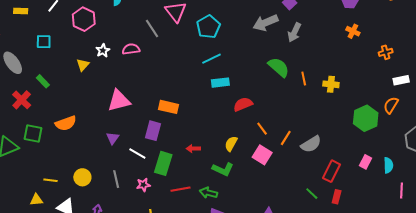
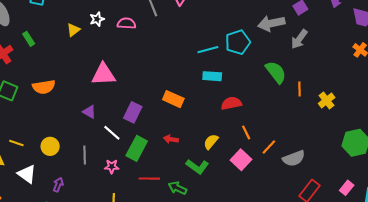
cyan pentagon: (208, 27) -> (238, 42), moved
yellow cross: (331, 84) -> (327, 100), turned 35
orange rectangle: (168, 107) -> (173, 99), moved
purple triangle: (113, 138) -> (89, 112), turned -48

